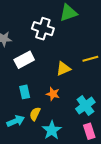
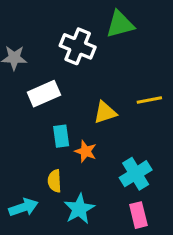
cyan rectangle: (25, 92) -> (61, 136), moved
yellow semicircle: (35, 114) -> (55, 181), turned -32
cyan arrow: (16, 121) -> (23, 207), moved

